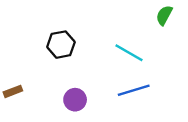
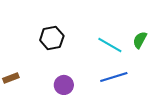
green semicircle: (164, 15) -> (140, 40), moved

